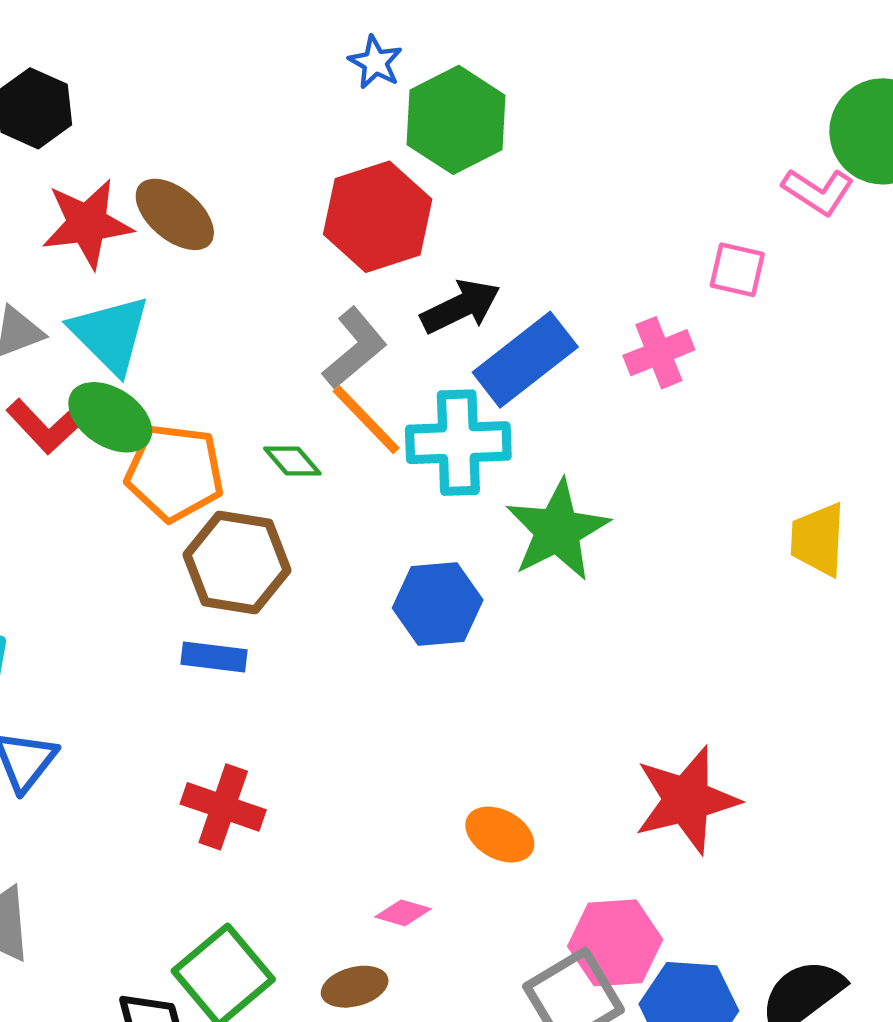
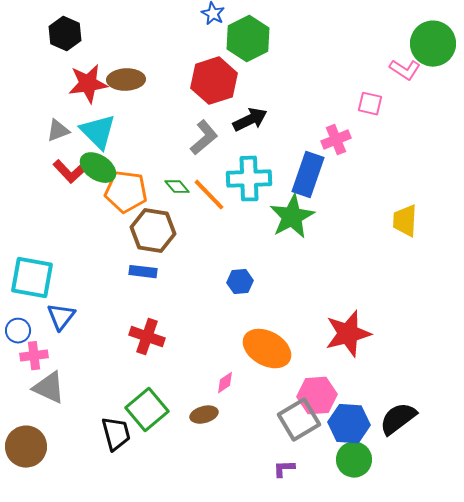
brown ellipse: (175, 214) -> (126, 80), turned -42
blue rectangle: (525, 360) -> (308, 175), moved, turned -33
orange line: (366, 420) -> (209, 195), moved
blue hexagon: (438, 604) -> (240, 282), moved, size x0.7
orange ellipse: (500, 835) -> (267, 349), size x1.6
pink diamond: (403, 913) -> (225, 383), turned -50

